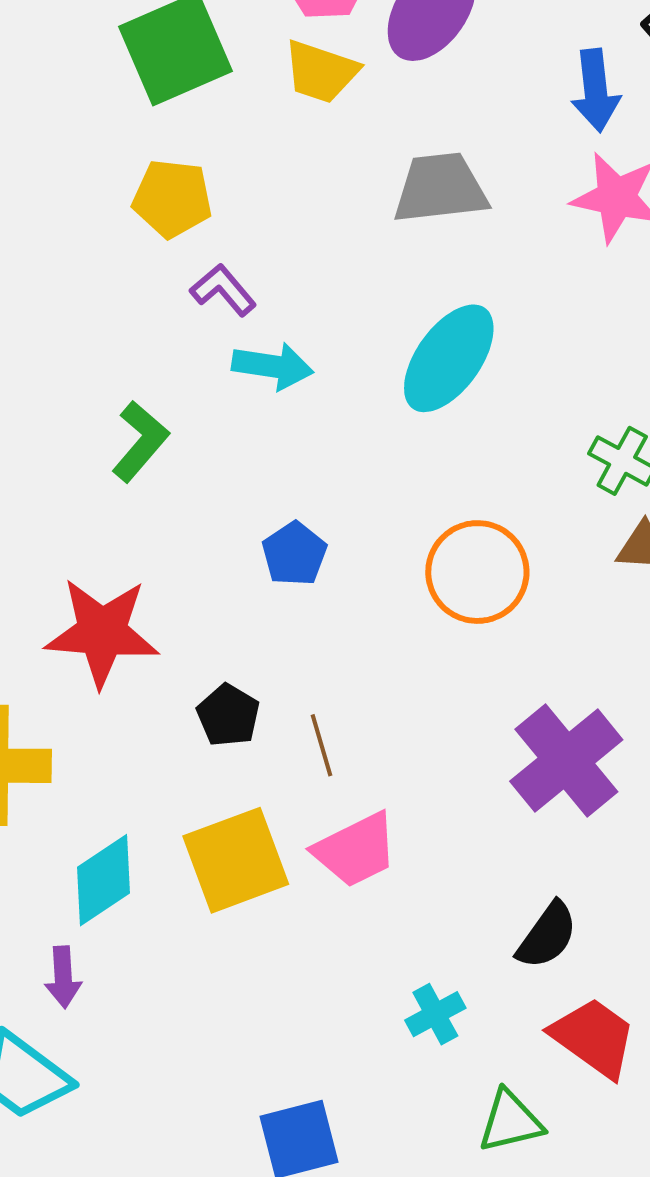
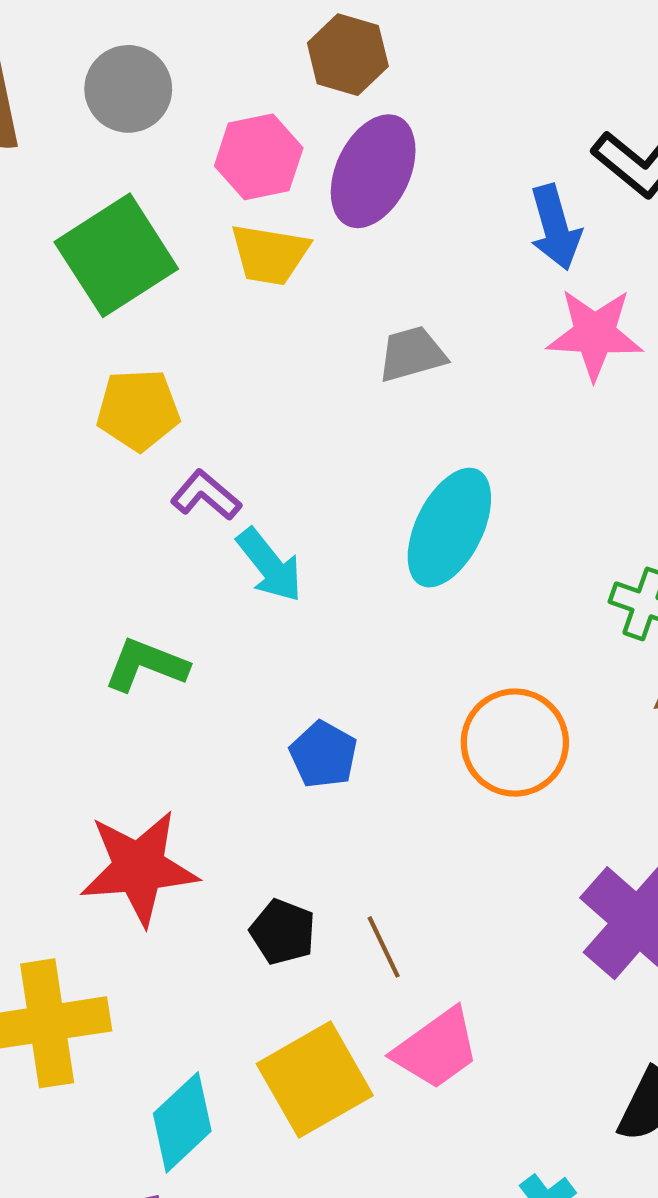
gray trapezoid: (440, 188) -> (412, 354), size x0.7
cyan arrow: (273, 366) -> (270, 565), turned 52
green L-shape: (140, 441) -> (146, 665), turned -100

